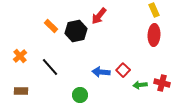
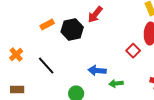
orange rectangle: (51, 26) -> (47, 25), turned -72
red square: (123, 70) -> (133, 51), moved
green arrow: (140, 85) -> (116, 84), moved

